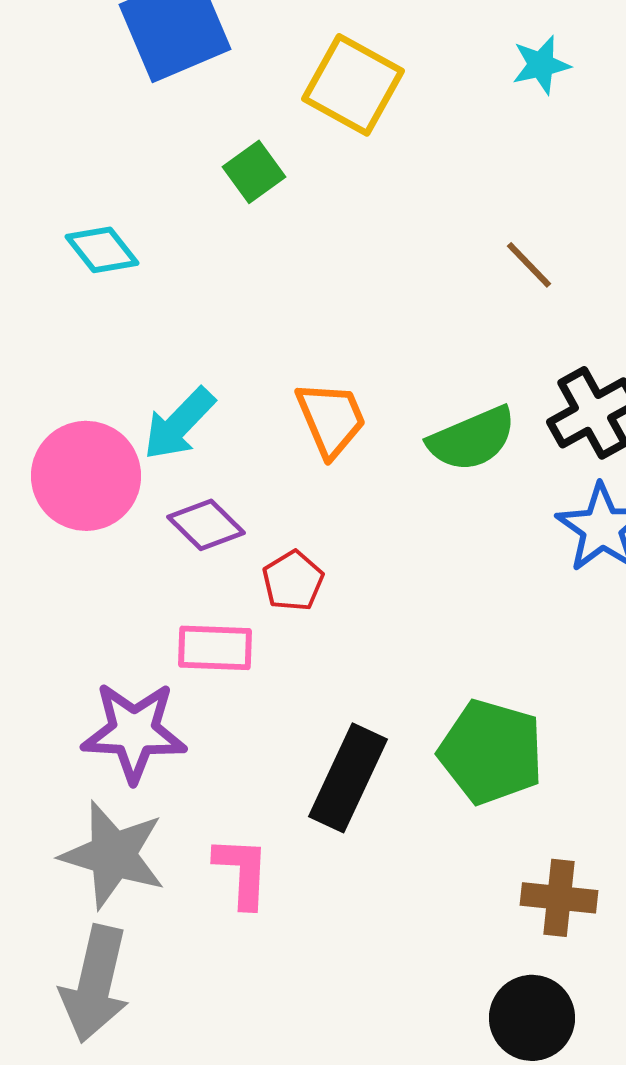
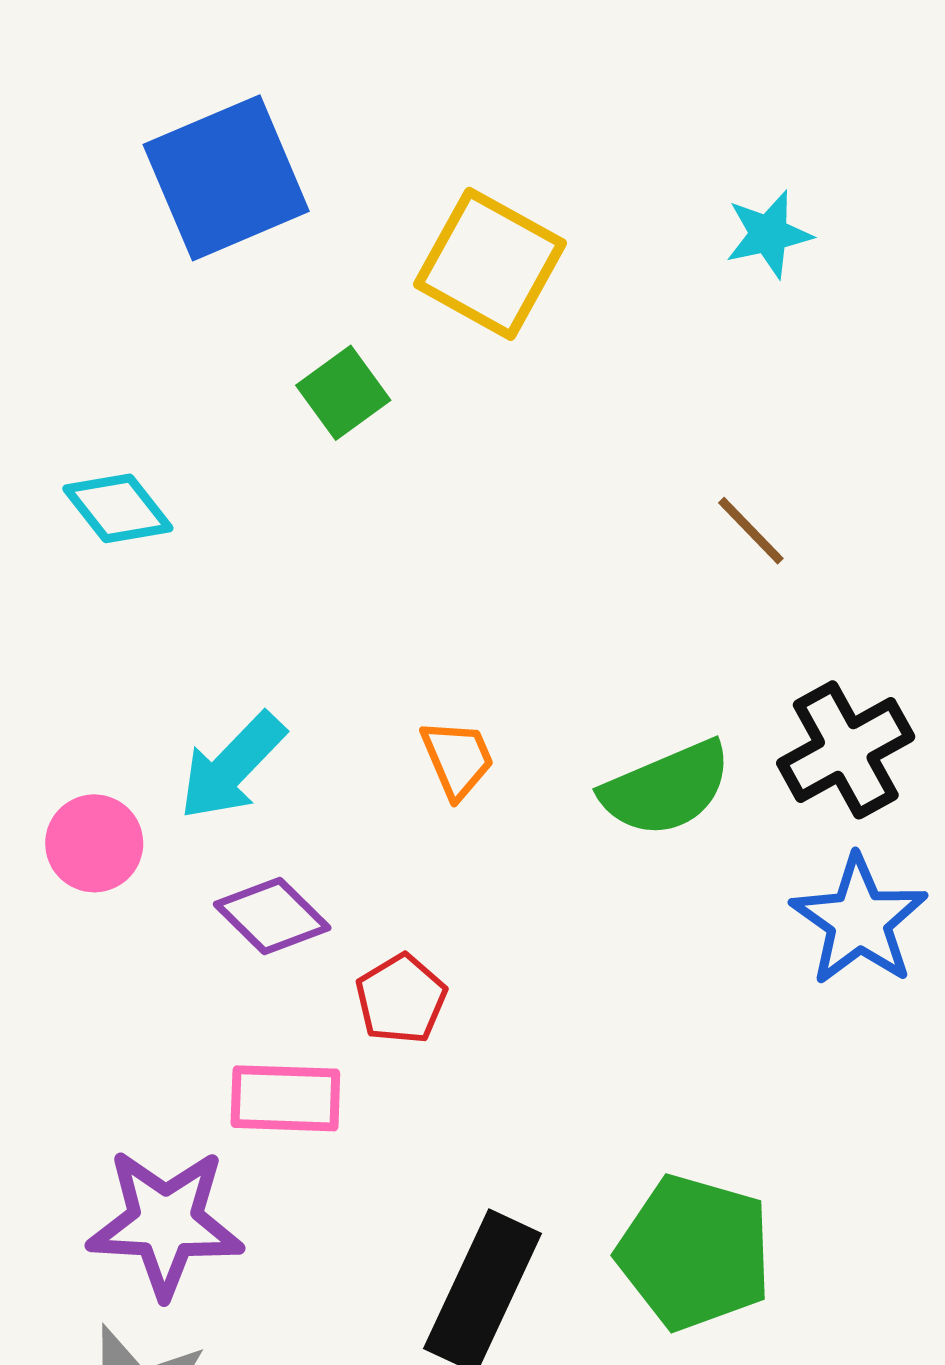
orange trapezoid: (331, 419) -> (457, 759), size x0.7
pink circle: (86, 476) -> (94, 843), size x0.6

